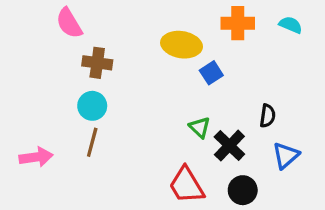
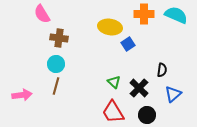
cyan semicircle: (291, 25) -> (176, 15), size x1.6
green triangle: (200, 127) -> (114, 82), moved

